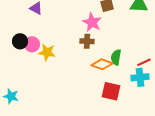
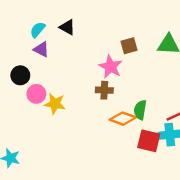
black circle: (20, 41) -> (20, 75), moved
red square: (111, 91) -> (149, 141), moved

